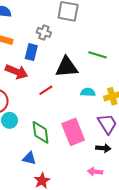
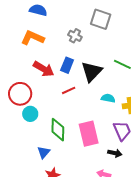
blue rectangle: (31, 52) -> (67, 65), moved
black triangle: (67, 67) -> (92, 72), turned -50
blue triangle: (29, 158) -> (44, 152), turned 48

